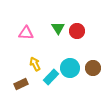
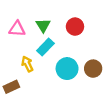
green triangle: (58, 28) -> (43, 25), moved
cyan rectangle: (51, 77) -> (45, 47), moved

